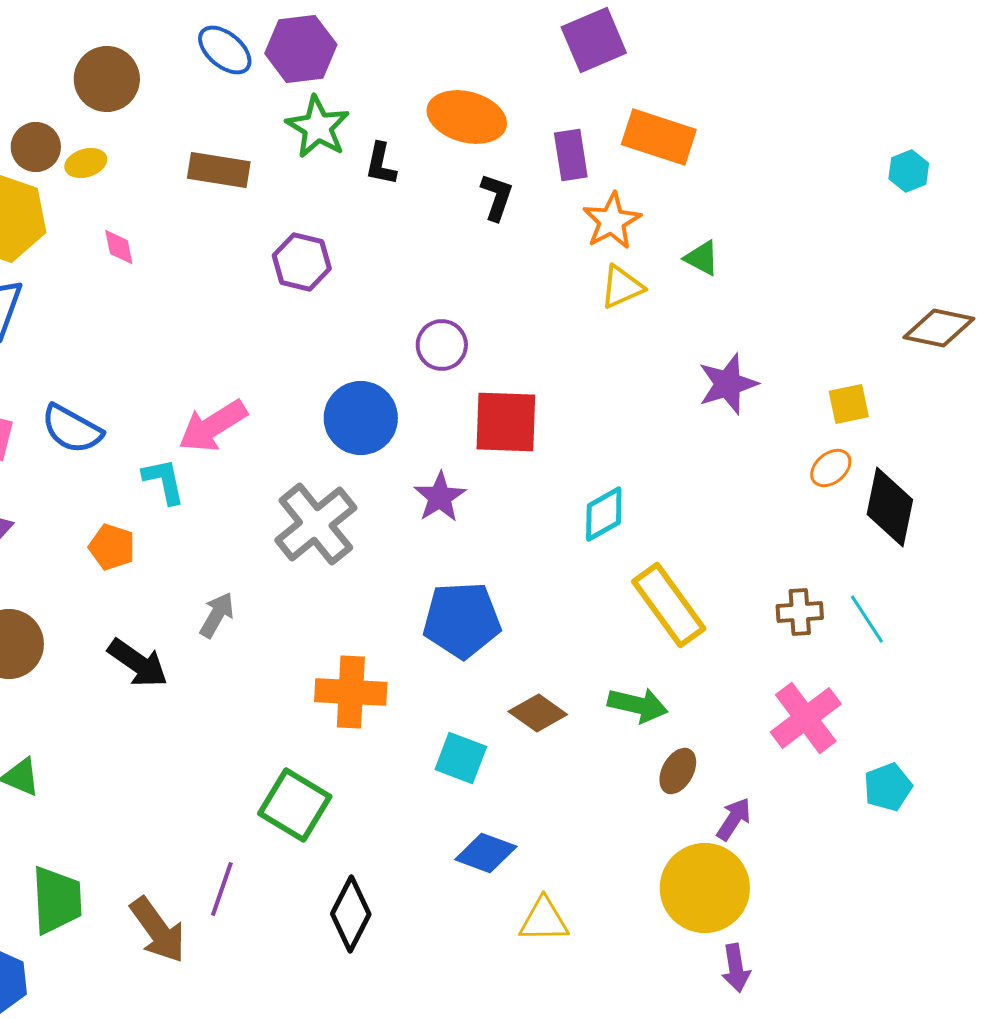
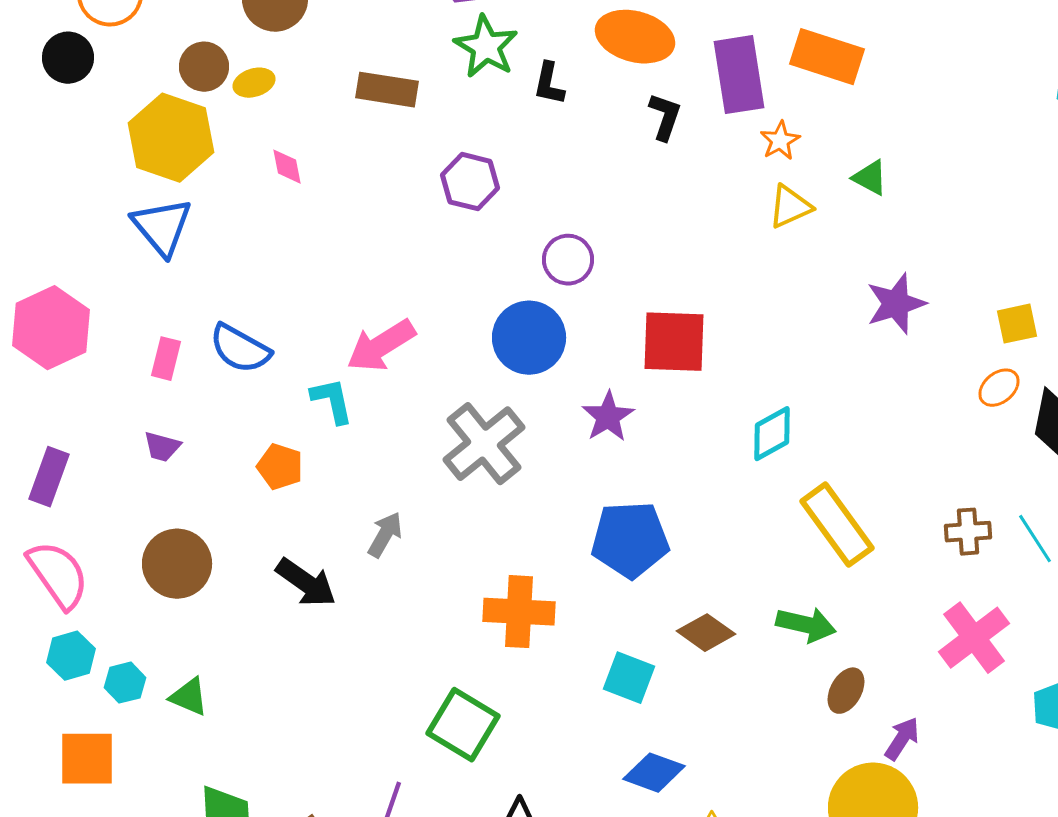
purple rectangle: (571, 155) -> (739, 75), size x1.5
orange star: (612, 221) -> (780, 141), size x0.7
purple circle: (442, 345) -> (568, 260), moved

